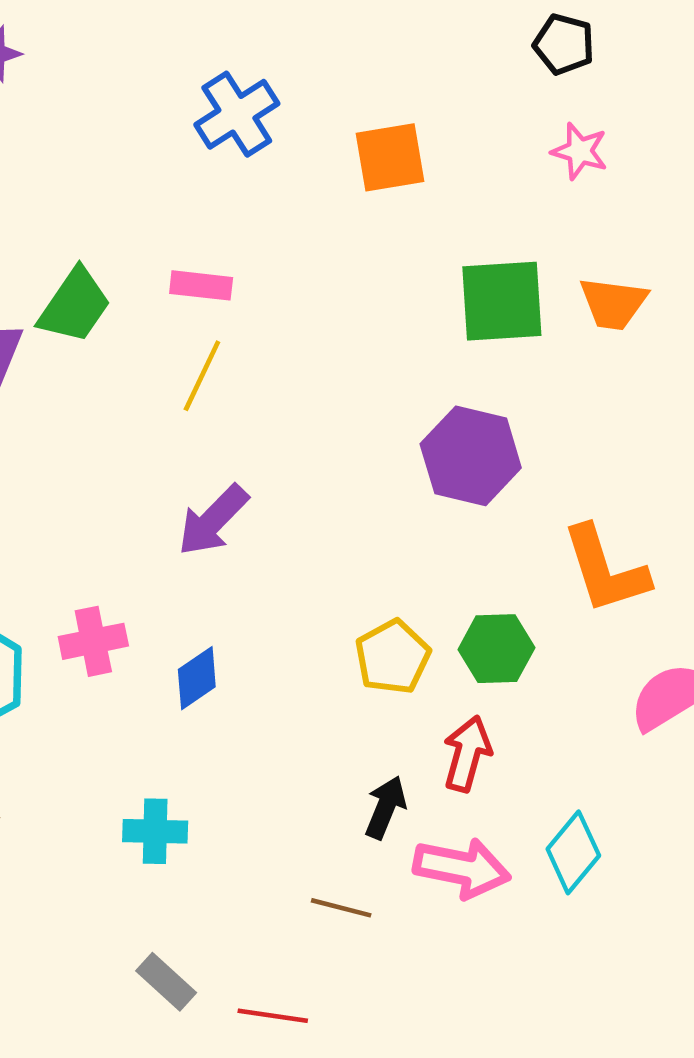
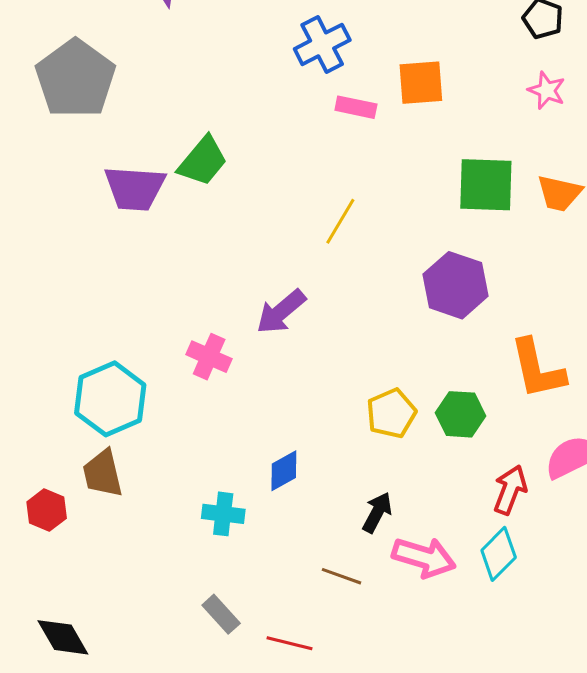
pink rectangle: (201, 285) -> (356, 107), moved
yellow line: (202, 376) -> (340, 221), moved
pink cross: (93, 641) -> (209, 357), moved, turned 30
blue diamond: (197, 678) -> (284, 471), moved
red arrow: (467, 754) -> (510, 490), moved

